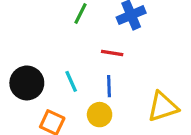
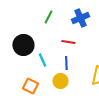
black circle: (27, 83) -> (23, 45), moved

